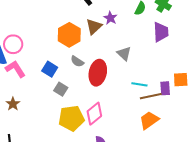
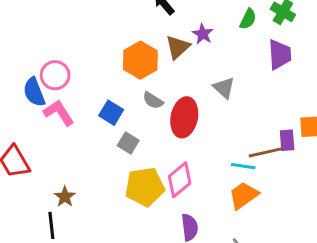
cyan line: (139, 84) -> (243, 166), moved
brown star: (13, 104) -> (65, 197), moved
orange trapezoid: (149, 120) -> (244, 195), moved

